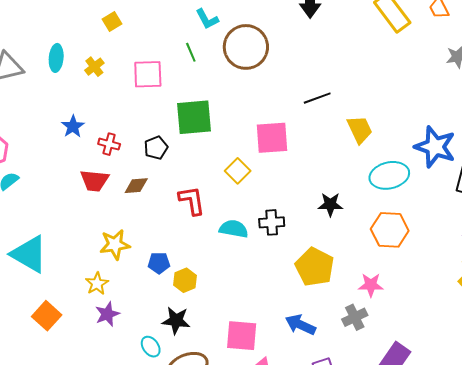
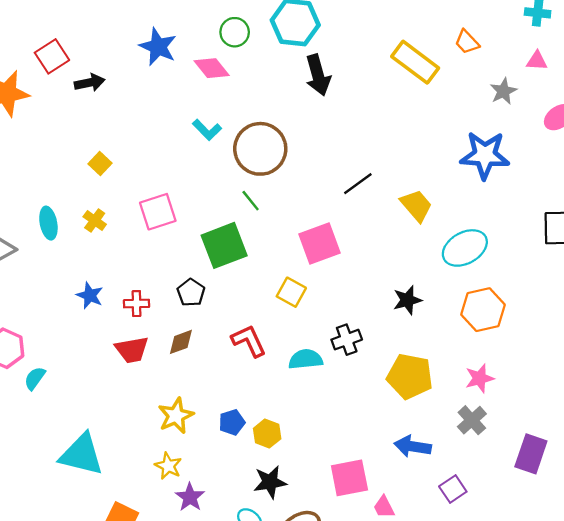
green line: (191, 52) -> (251, 201), moved
blue star: (435, 147) -> (485, 155), moved

